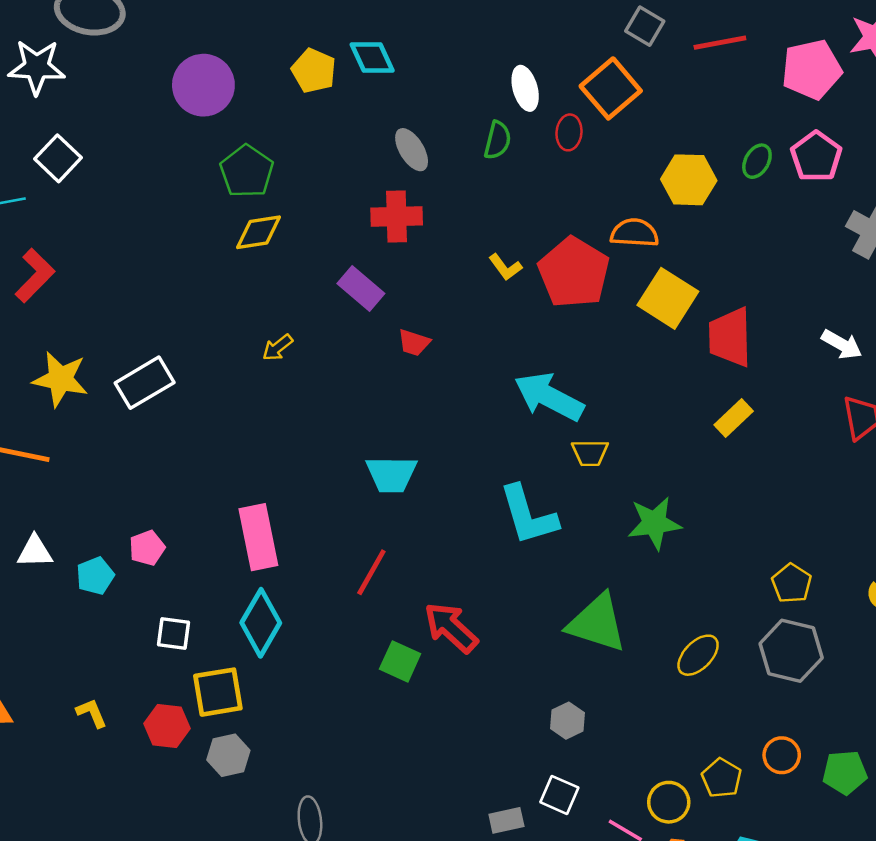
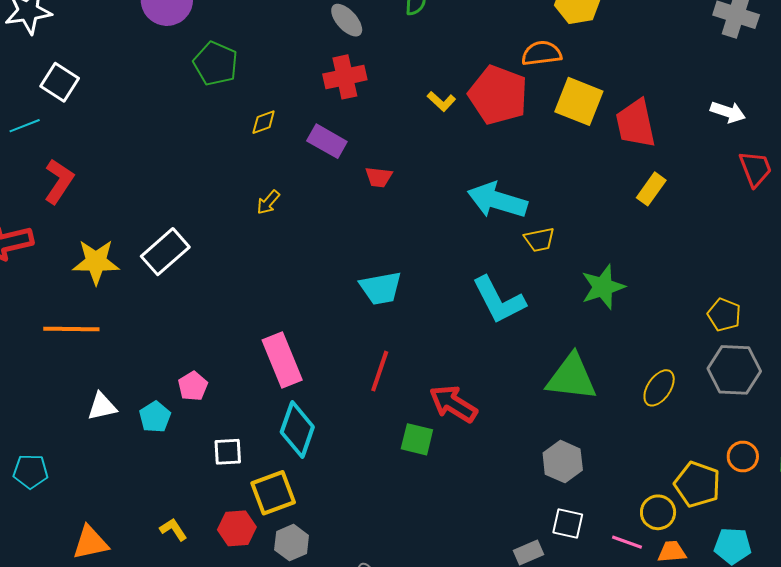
yellow diamond: (258, 232) -> (264, 122), moved, size x0.7
gray hexagon: (567, 721) -> (563, 462), size x1.4
yellow pentagon: (722, 778) -> (697, 484), size x1.4

